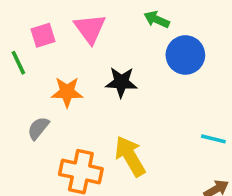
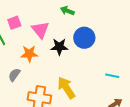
green arrow: (157, 19) -> (67, 11), moved
pink triangle: (90, 29) -> (40, 30), moved
blue circle: (185, 55) -> (84, 38), moved

